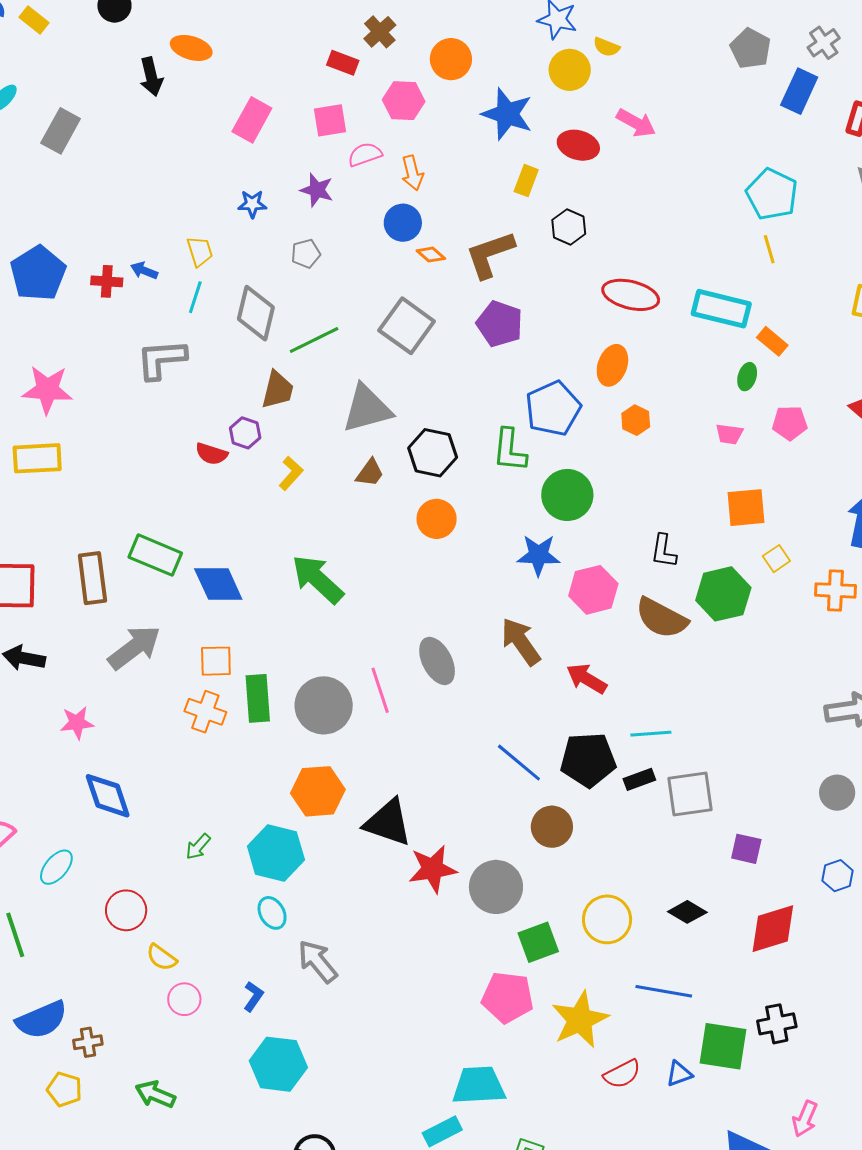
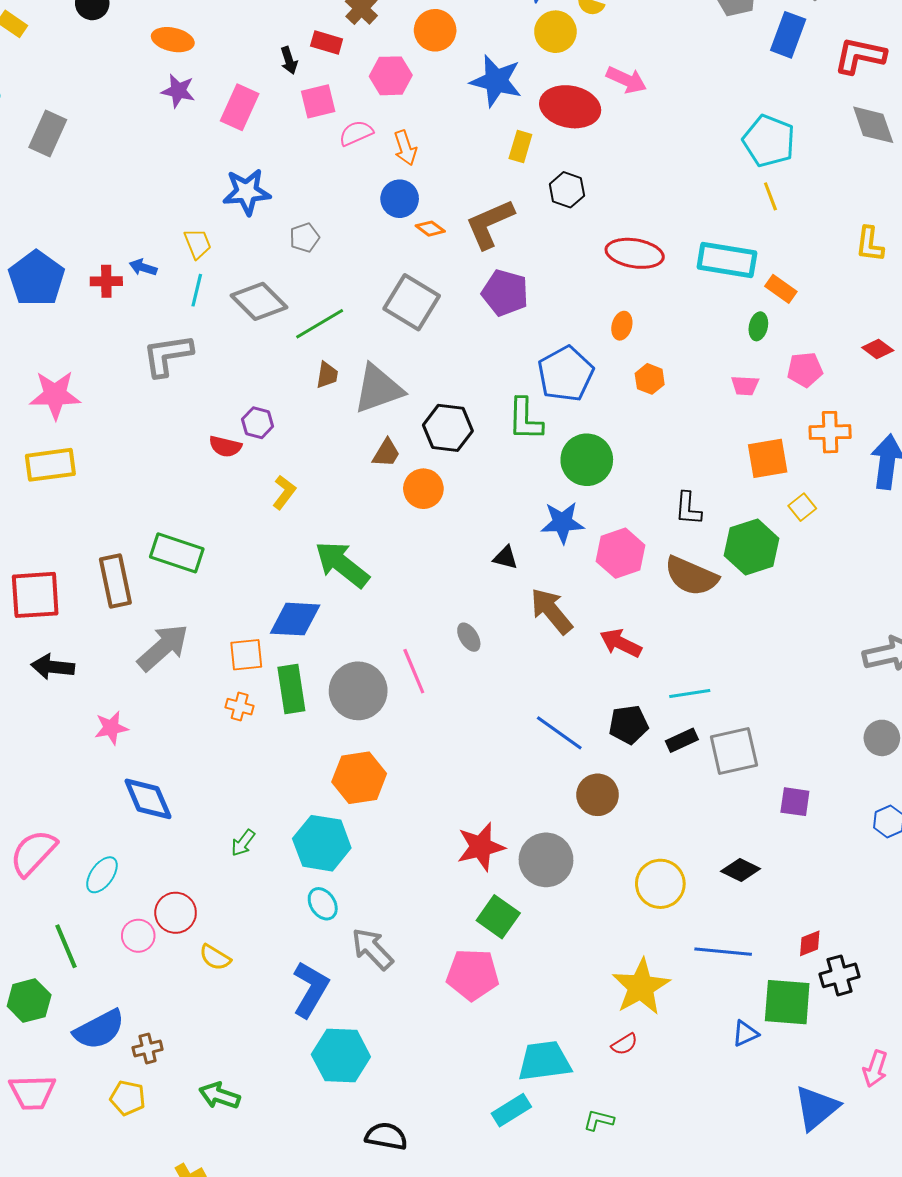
black arrow: (151, 77) -> (289, 60), moved, size x0.7
red ellipse: (578, 145) -> (570, 107), size x1.4
purple star: (317, 190) -> (178, 91), moved
blue star: (252, 204) -> (247, 192), size x1.6
gray diamond: (256, 313) -> (259, 301), turned -54
orange ellipse: (612, 365) -> (622, 326), size x0.7
brown trapezoid: (277, 390) -> (327, 375), moved, size x0.7
yellow L-shape: (291, 473) -> (284, 492), moved
orange circle: (437, 519) -> (423, 489), moved
blue diamond: (218, 584) -> (295, 619), moved, turned -58
orange cross: (835, 590) -> (830, 432), moved
gray ellipse: (437, 661) -> (469, 637), size x0.6
orange cross: (205, 712) -> (240, 707), size x0.7
black pentagon: (588, 760) -> (629, 725), size x0.7
black triangle: (388, 823) -> (505, 558), moved, size x0.5
red diamond: (773, 929) -> (810, 943), moved, size x0.5
green square: (538, 942) -> (498, 917), moved, turned -30
blue L-shape: (253, 996) -> (311, 989), size x1.8
pink pentagon: (508, 997) -> (473, 975), moved
pink circle: (184, 999) -> (138, 936), moved
red semicircle: (622, 1074) -> (624, 1044), moved, size x0.7

